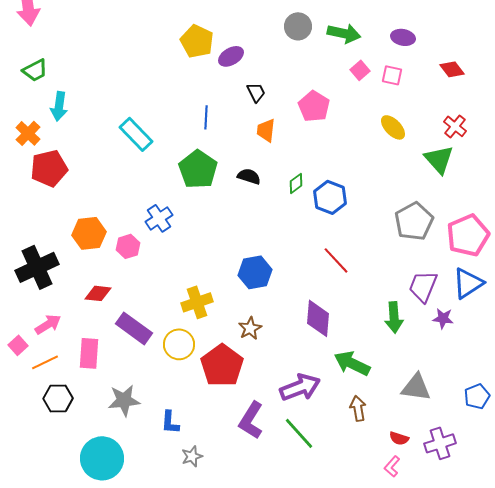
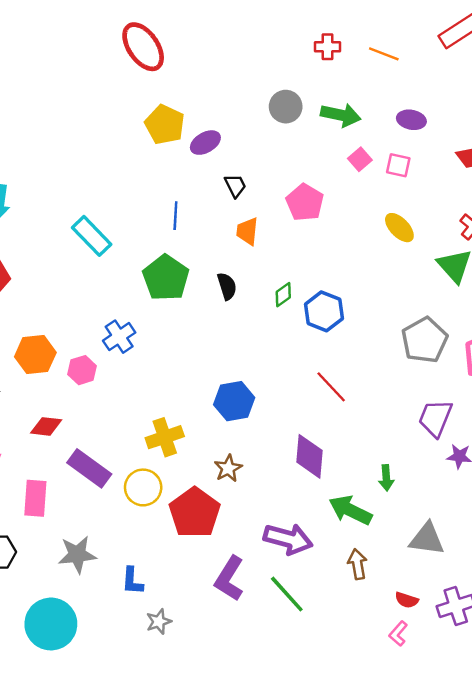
black semicircle: (249, 176) -> (227, 286), turned 55
green arrow: (394, 317) -> (386, 478), moved, size x0.7
purple arrow: (300, 387) -> (288, 539), turned 36

